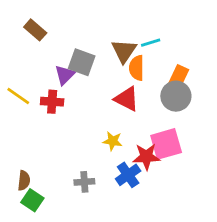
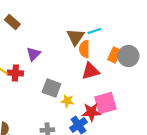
gray square: (82, 62) -> (51, 88), moved
gray circle: (176, 96) -> (128, 56), moved
red triangle: (127, 99) -> (90, 71), moved, turned -42
red cross: (52, 102) -> (15, 73), moved

